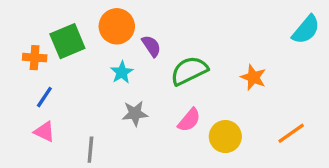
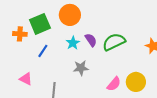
purple semicircle: (151, 46) -> (91, 40), moved
blue line: (44, 97) -> (43, 51), moved
pink semicircle: (189, 120) -> (114, 84), moved

